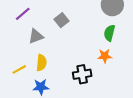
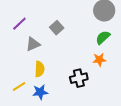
green semicircle: (109, 33) -> (103, 38), turned 35
yellow line: (19, 69) -> (19, 87), moved

